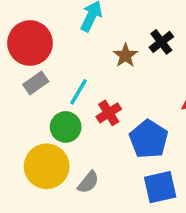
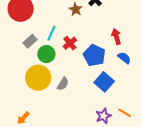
gray rectangle: (36, 83) -> (30, 41), moved
blue square: (160, 187) -> (104, 82), turned -30

